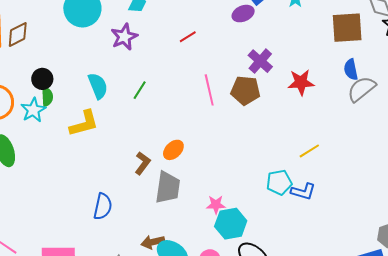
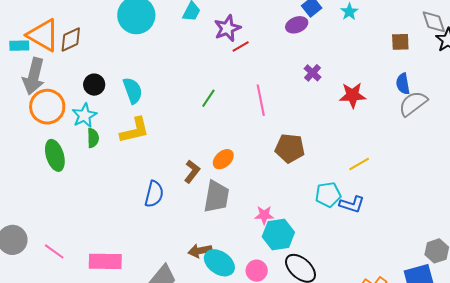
brown square: (347, 28) -> (400, 42), size x0.6
purple star: (124, 37) -> (227, 28), moved
purple cross: (260, 61) -> (313, 73), size x0.7
cyan semicircle: (98, 86) -> (133, 91), moved
green line: (140, 90) -> (208, 98), moved
brown pentagon: (245, 90) -> (290, 148), moved
green semicircle: (47, 97) -> (93, 138), moved
blue semicircle: (103, 206) -> (154, 194), moved

